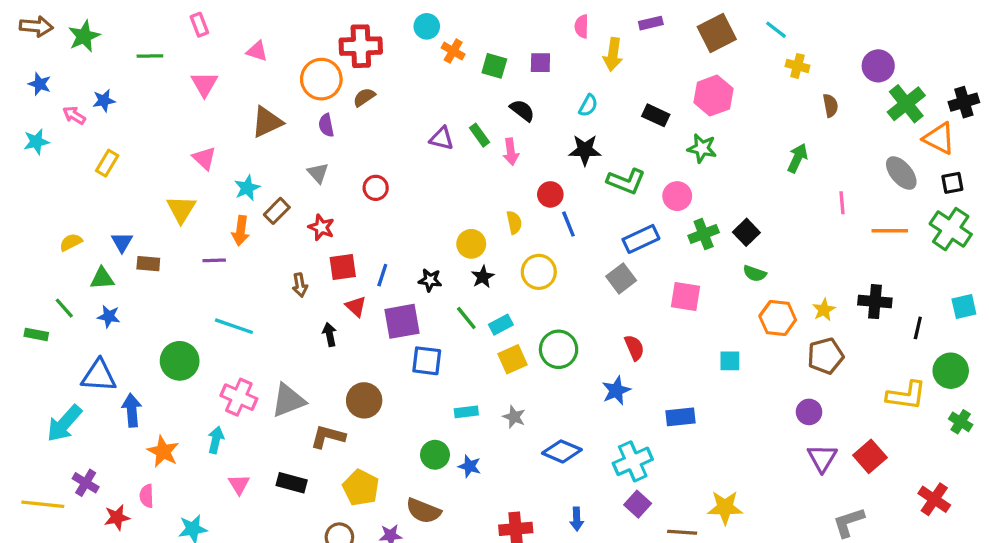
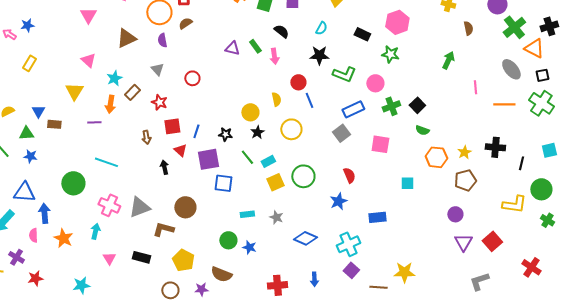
pink semicircle: (147, 496) -> (33, 235), moved

